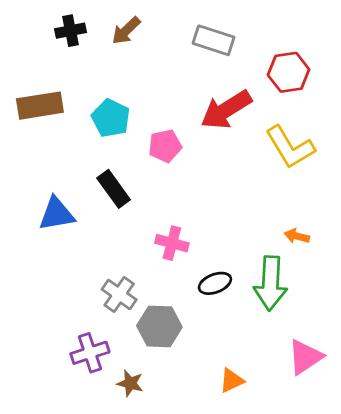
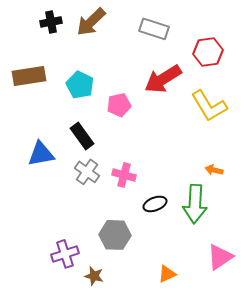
brown arrow: (126, 31) -> (91, 22), size x1.4
gray cross: (119, 294) -> (87, 172), moved

